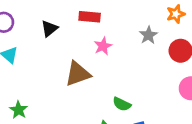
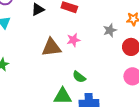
pink star: (103, 46) -> (73, 40), moved

